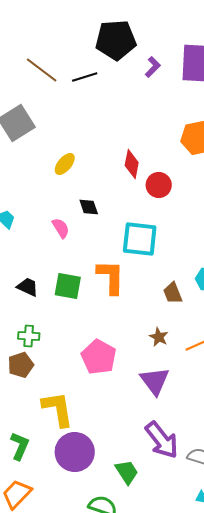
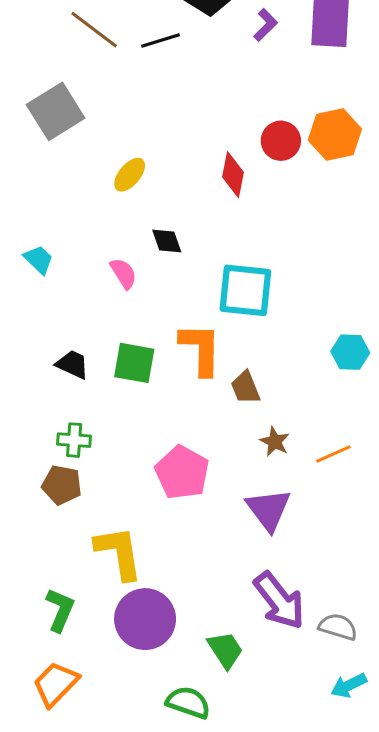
red circle: (159, 185) -> (281, 141), moved
brown trapezoid: (173, 293) -> (245, 388), moved
brown pentagon: (21, 365) -> (62, 485), turned 30

